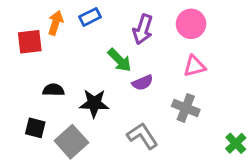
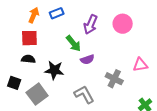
red square: (30, 42) -> (29, 38), moved
pink triangle: (194, 66) -> (140, 65), moved

